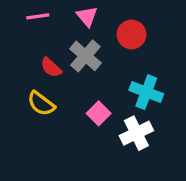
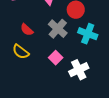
gray cross: (85, 56) -> (58, 29), moved
cyan cross: (146, 92) -> (88, 34), moved

